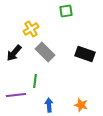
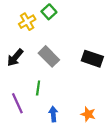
green square: (66, 11) -> (49, 12), moved, turned -32
yellow cross: (31, 29) -> (27, 22), moved
purple line: (16, 95) -> (17, 103), turned 72

